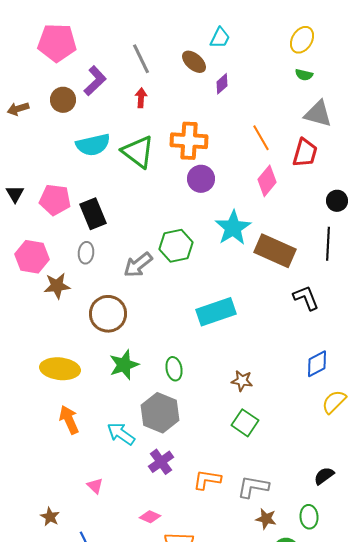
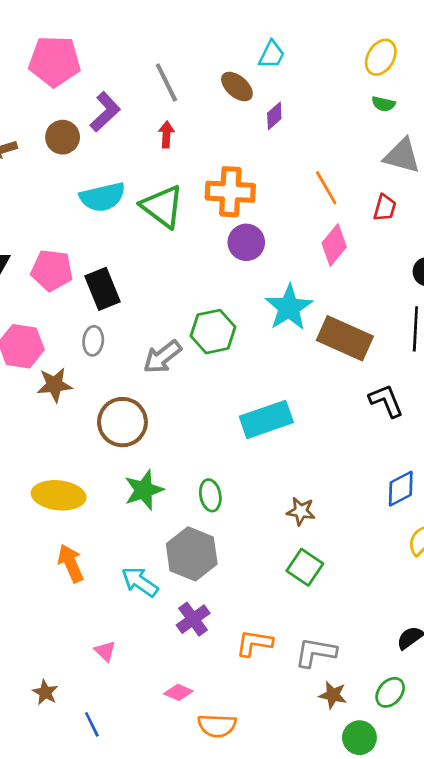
red trapezoid: (305, 153) -> (385, 208), size x0.7
green ellipse: (309, 517) -> (390, 692), turned 45

